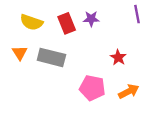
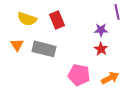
purple star: (91, 19) -> (101, 30), moved

